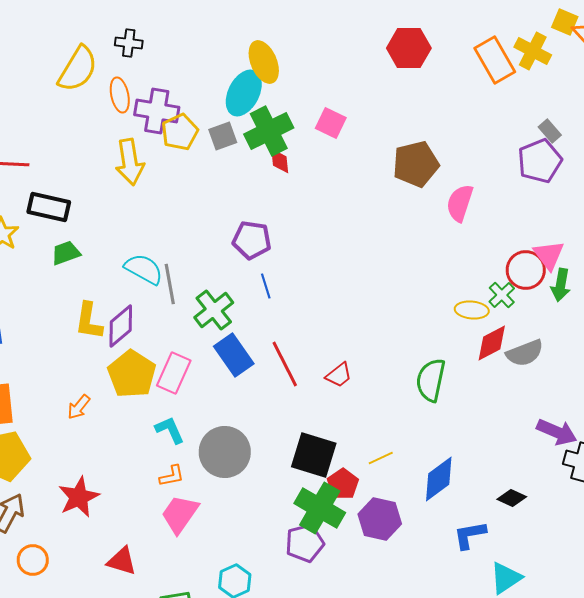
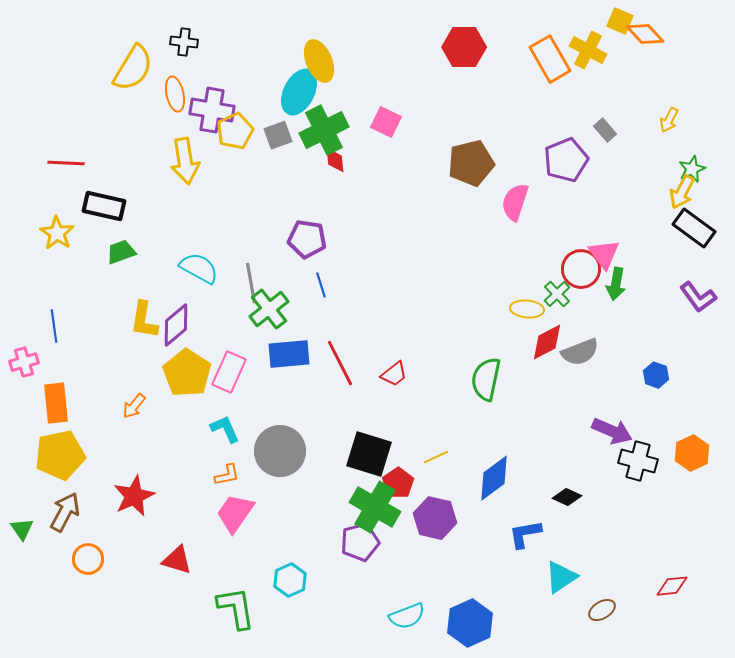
purple pentagon: (540, 161) -> (566, 160), moved
gray line: (170, 284) -> (251, 283), moved
blue rectangle: (234, 355) -> (289, 354), turned -60

